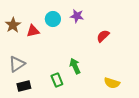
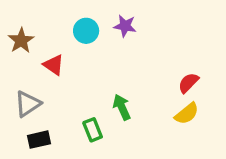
red triangle: (33, 31) -> (54, 65), moved, turned 48
red semicircle: (103, 36) -> (188, 83), moved
yellow semicircle: (112, 83) -> (187, 114), moved, turned -56

